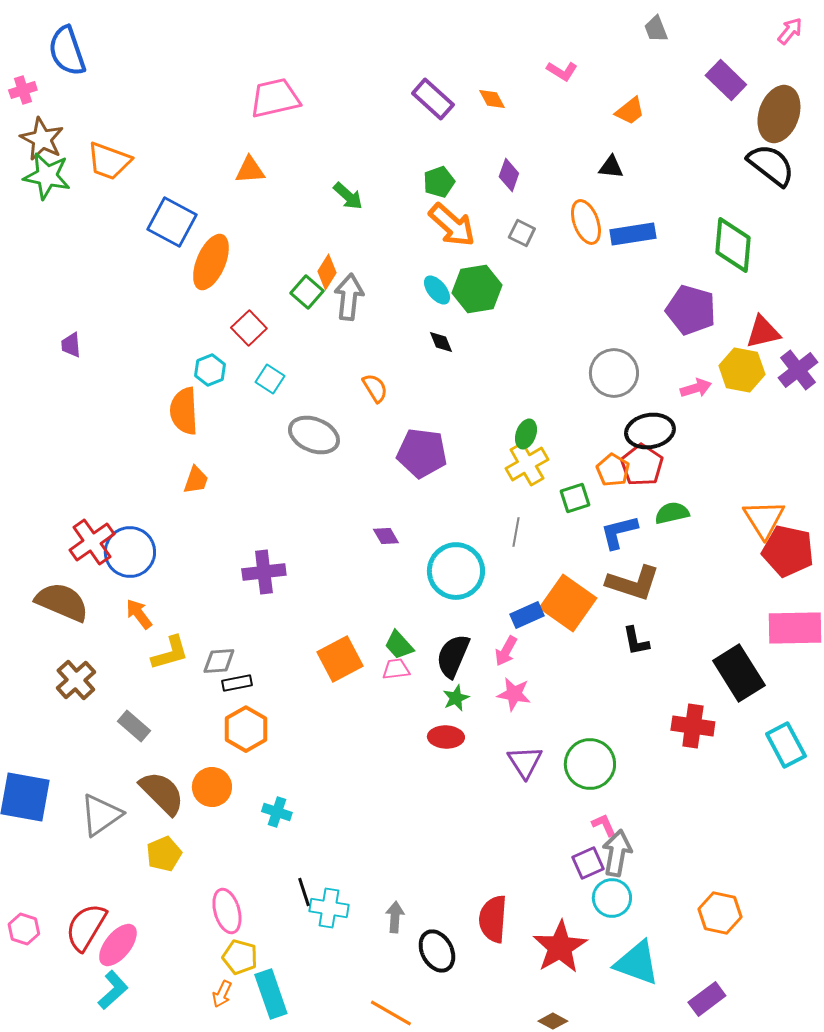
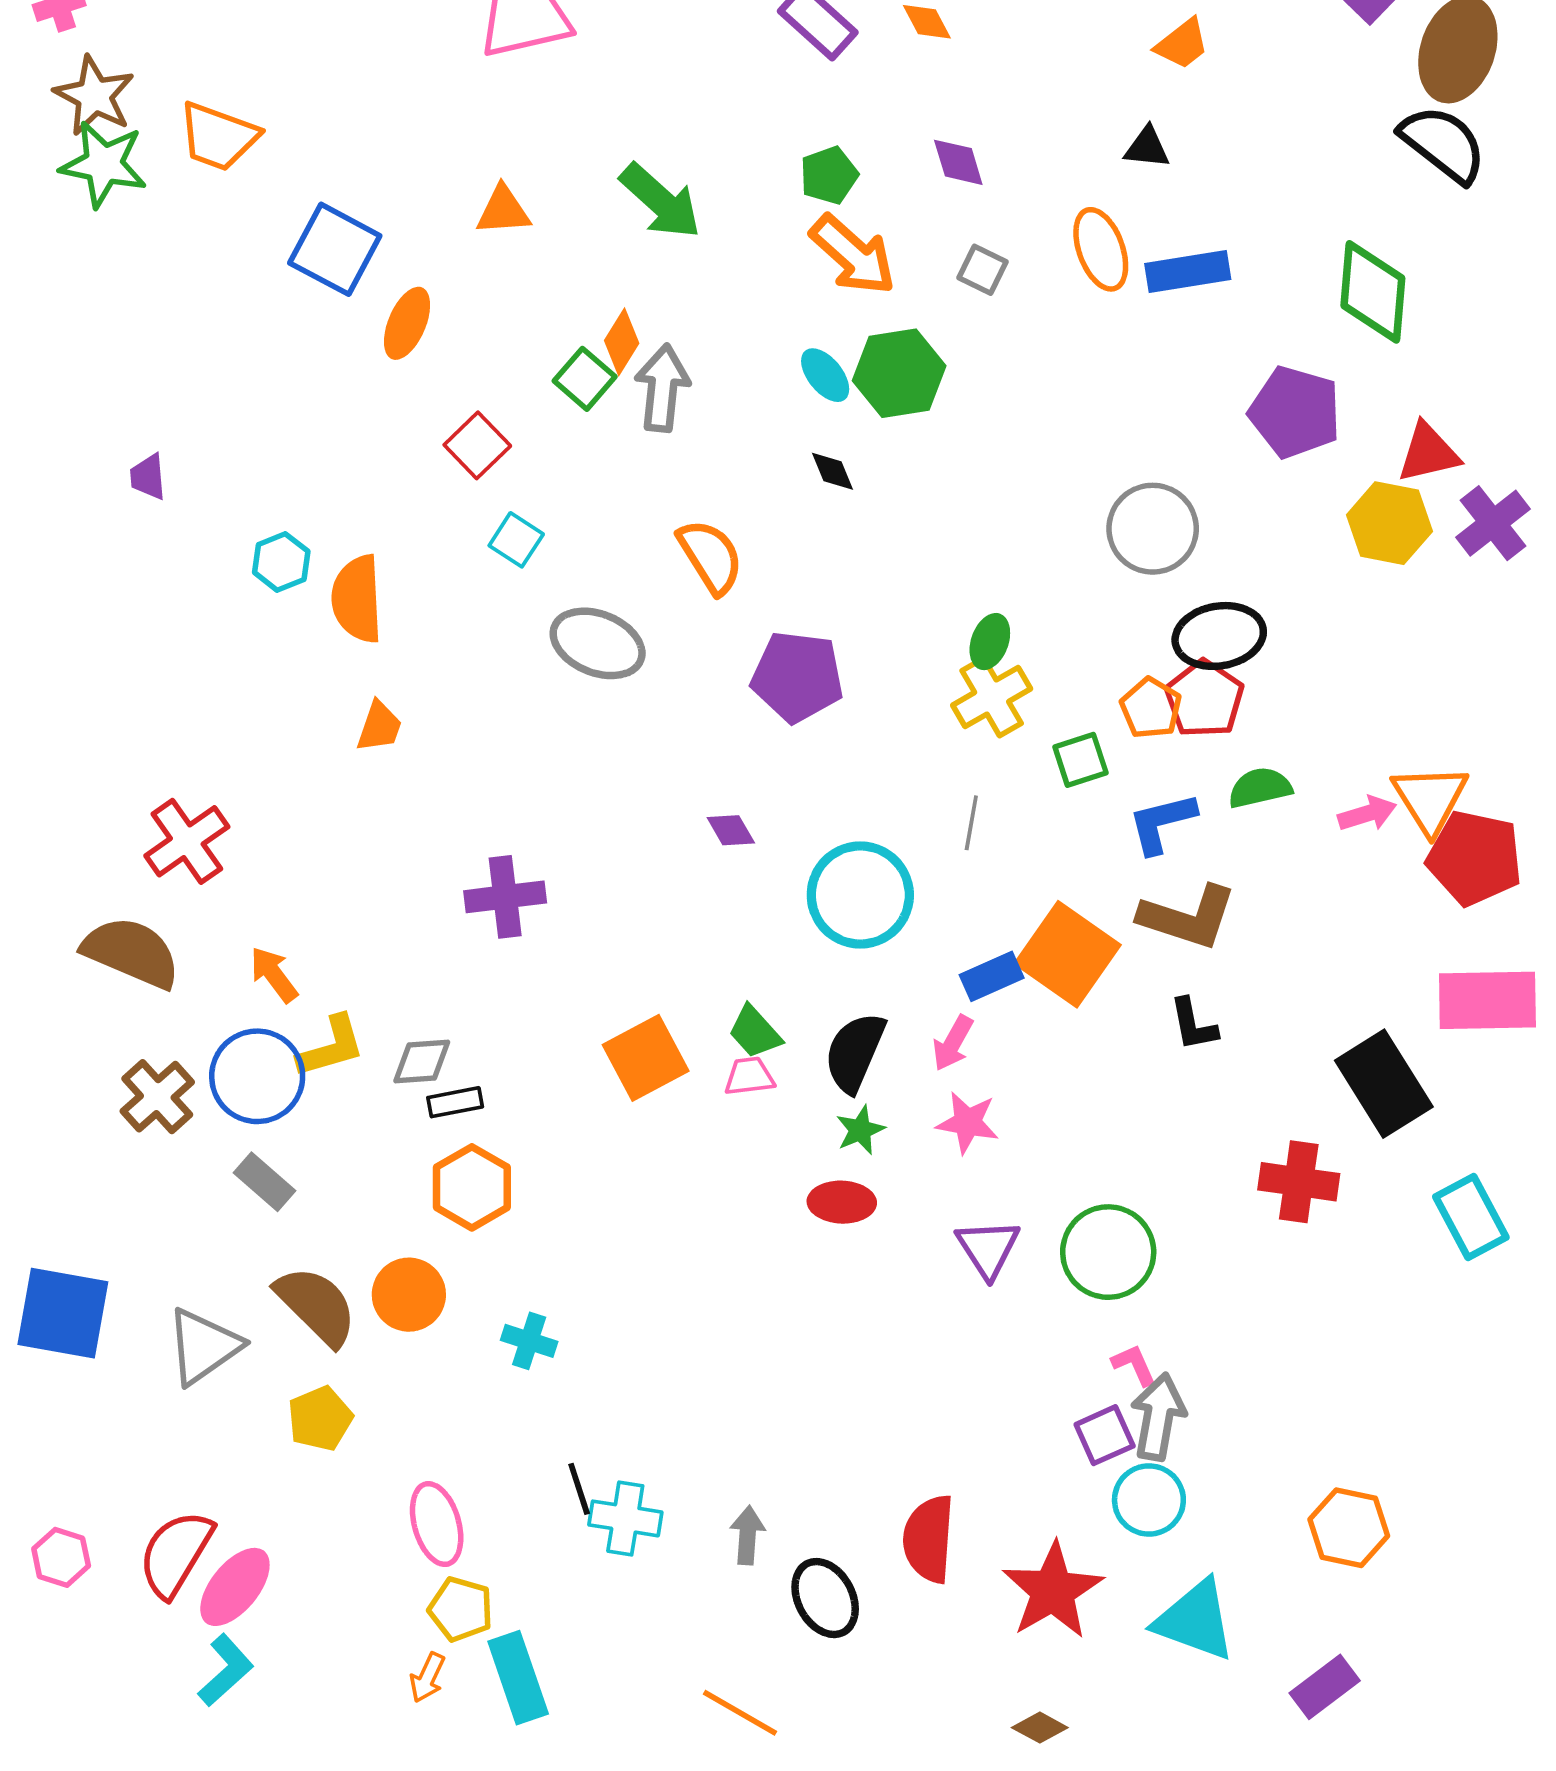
orange triangle: (250, 170) -> (503, 210), moved
purple diamond: (509, 175) -> (958, 162), turned -36
green arrow: (348, 196) -> (660, 201), size x1.5
orange ellipse: (211, 262) -> (407, 323), size x0.7
cyan hexagon: (210, 370) -> (281, 562), moved
orange semicircle: (375, 388) -> (710, 556), size x1.4
pink arrow: (696, 388) -> (1367, 814), moved
blue circle: (130, 552) -> (257, 1076), moved

